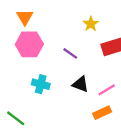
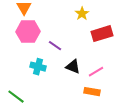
purple line: (70, 53) -> (55, 46), moved
orange rectangle: (102, 113) -> (92, 92), turned 35

